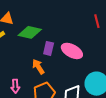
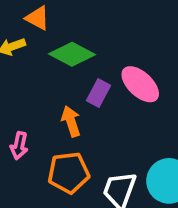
pink ellipse: (72, 51) -> (140, 84), moved

